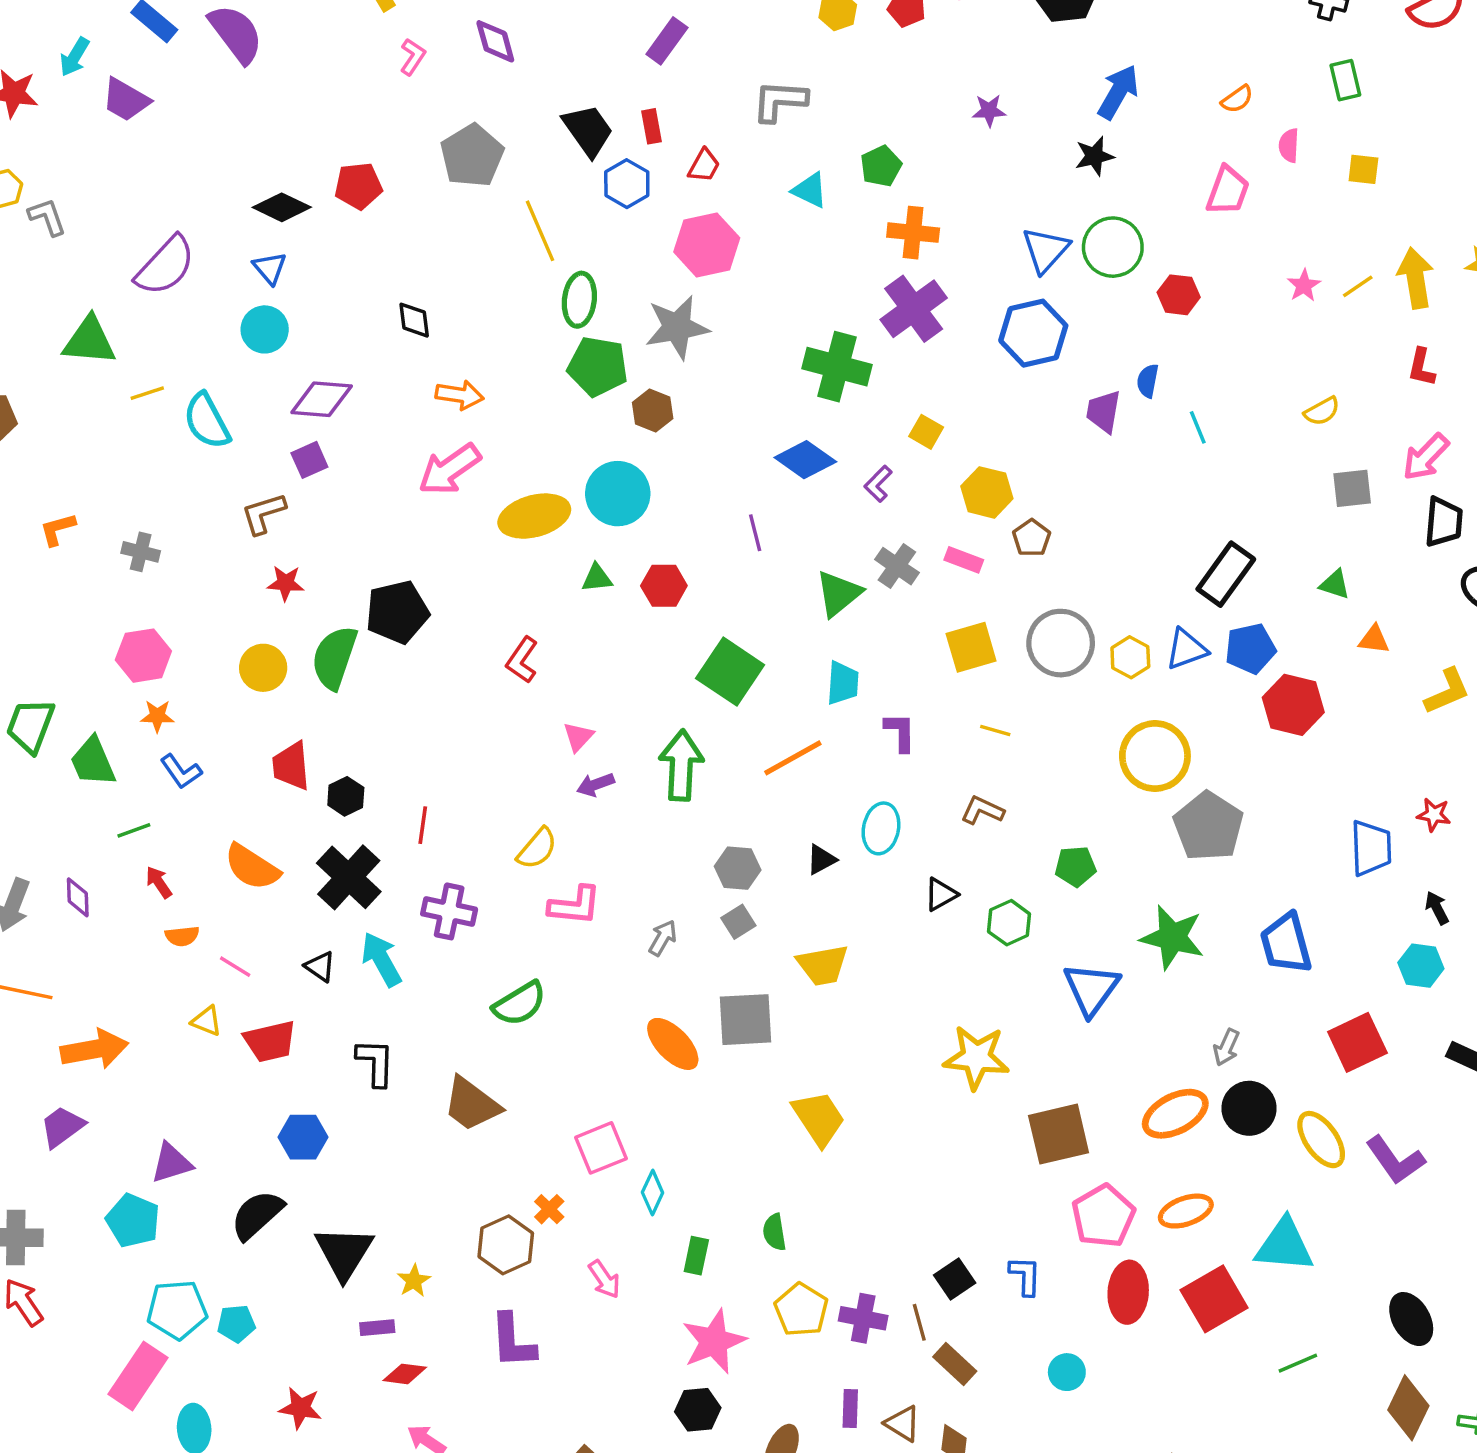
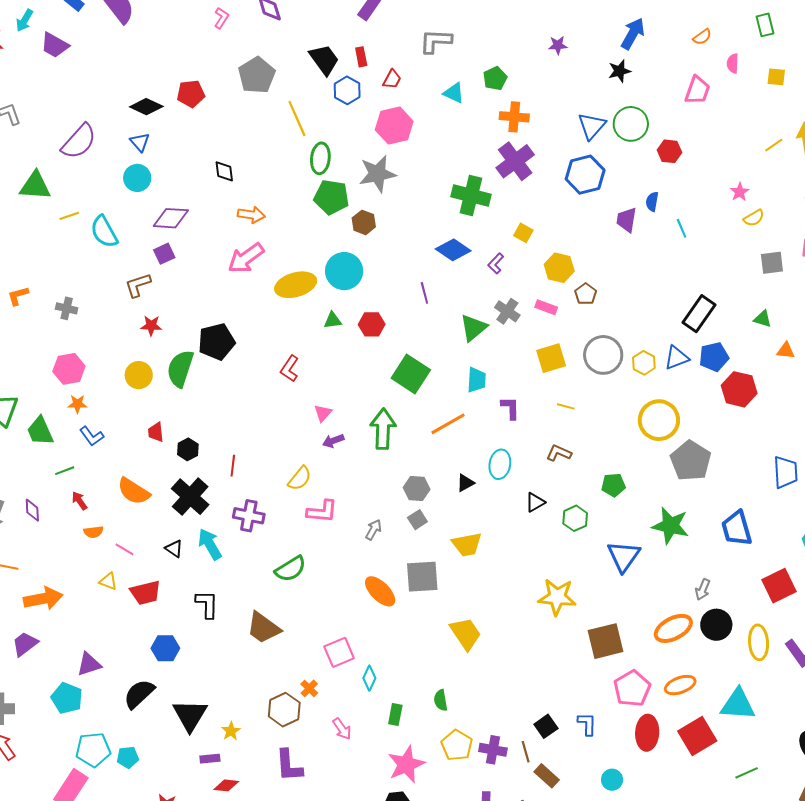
pink star: (1304, 285) -> (740, 192), moved
red trapezoid: (291, 766) -> (156, 432), size x0.7
yellow ellipse: (1321, 1140) -> (759, 642), turned 32

